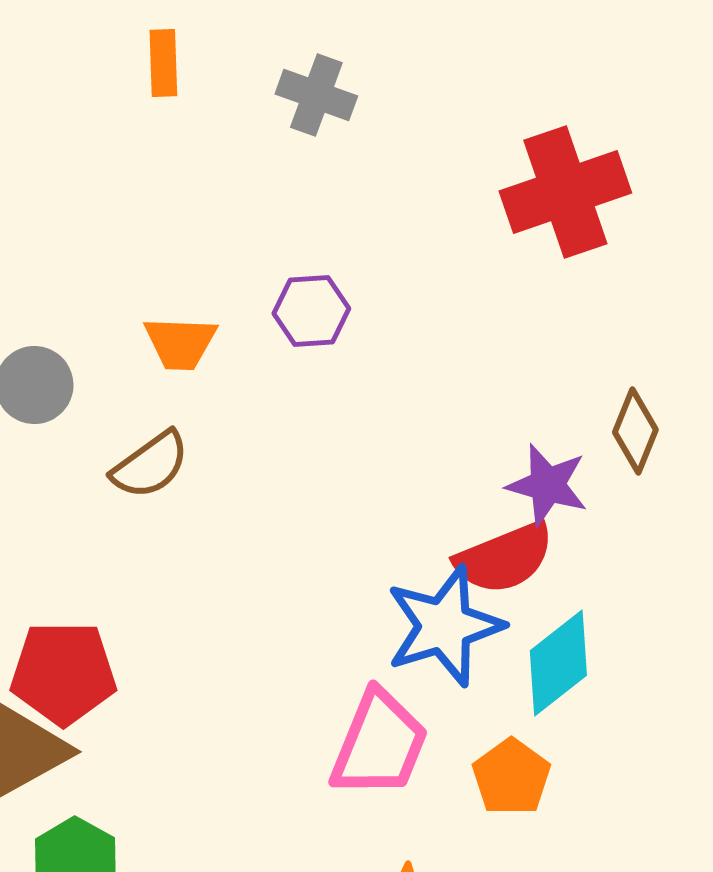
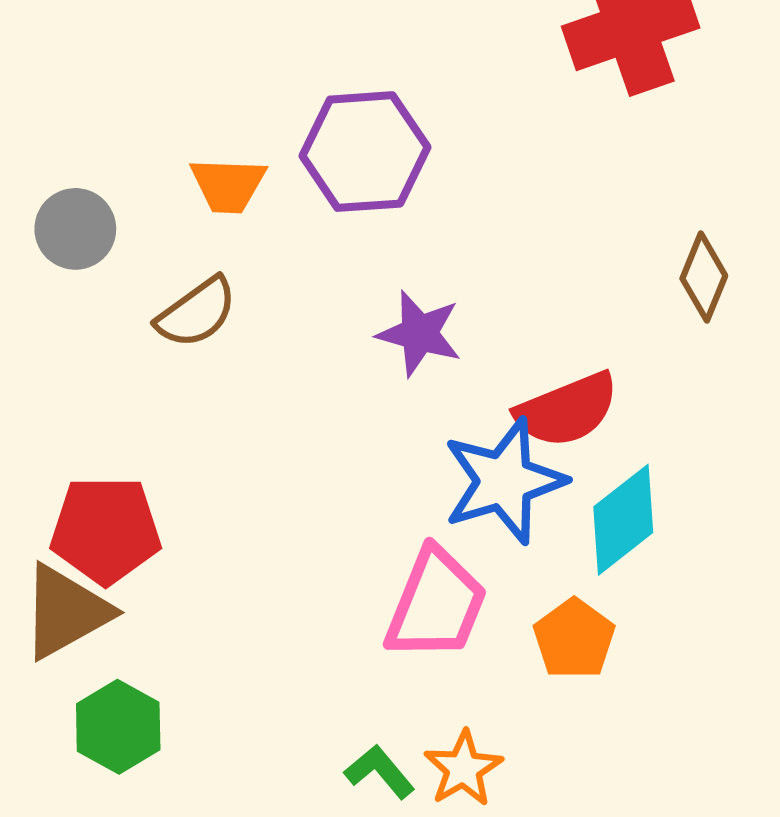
purple hexagon: (311, 311) -> (365, 152), size x1.6
purple star: (547, 485) -> (419, 334), moved

